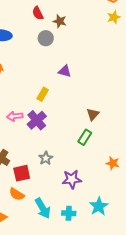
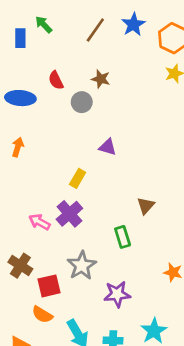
red semicircle: (38, 13) -> (56, 80), moved
pink arrow: (15, 116) -> (39, 222), moved, turned 35
green rectangle: (85, 137) -> (123, 237), moved, turned -49
gray star: (46, 158) -> (82, 266), size x1.5

